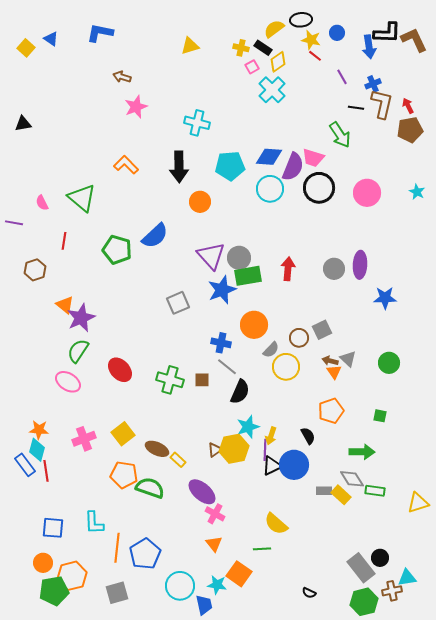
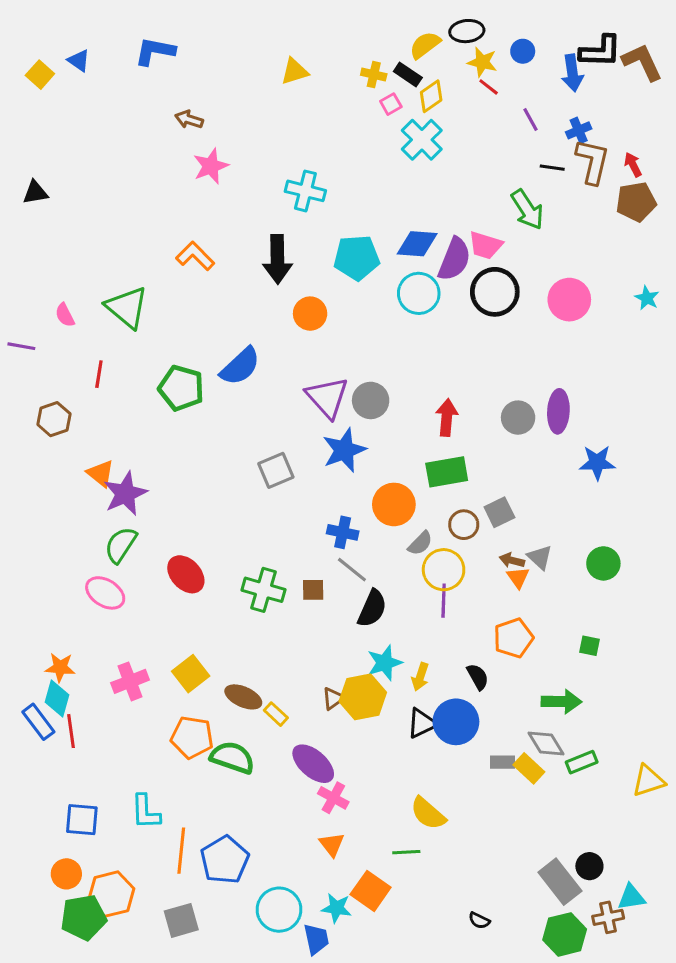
green rectangle: (248, 276) -> (447, 472), moved
purple line: (265, 450) -> (444, 601), moved
green rectangle: (375, 491) -> (582, 762), turned -30

